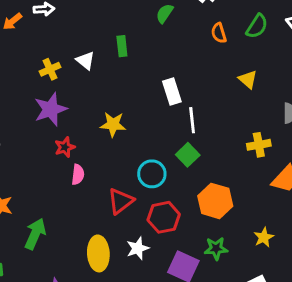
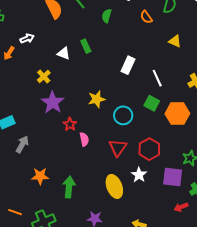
white triangle: (85, 61) -> (64, 53), moved
white rectangle: (172, 92) -> (128, 65), turned 60
white line: (192, 120) -> (157, 78), moved
cyan circle: (152, 174) -> (123, 115), moved
orange hexagon: (215, 201) -> (177, 114), moved

